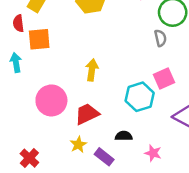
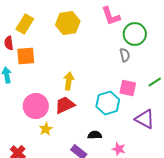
pink square: (164, 78) -> (128, 88), turned 36
red trapezoid: (87, 114) -> (65, 105), moved
yellow star: (78, 145) -> (46, 129), moved

